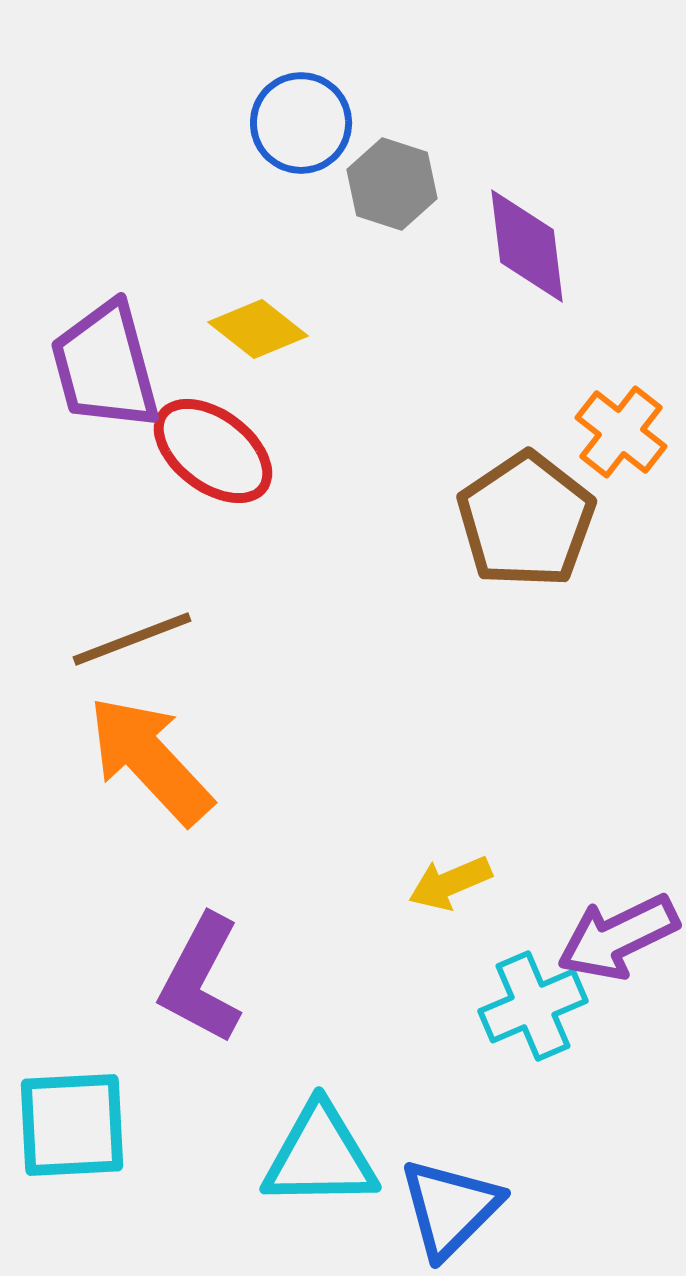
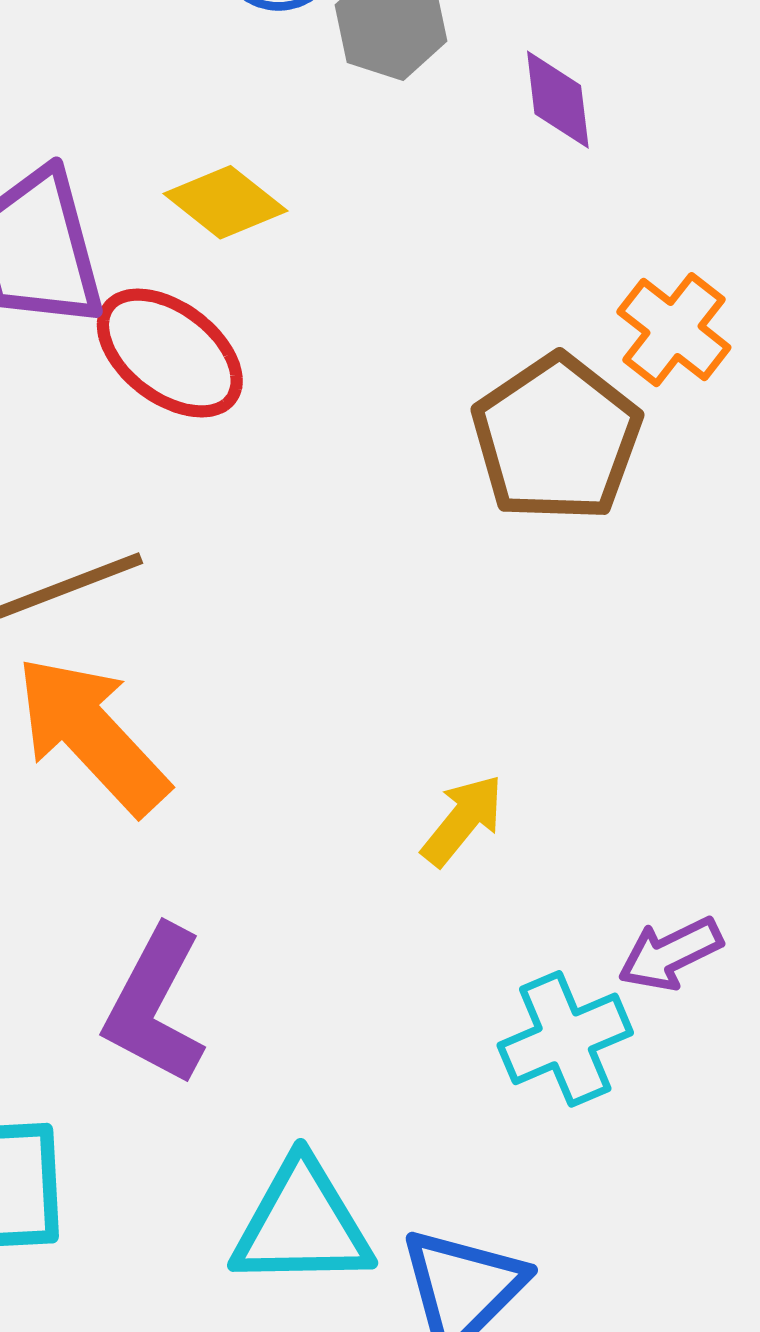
purple diamond: (527, 246) -> (558, 100), size x0.7
yellow arrow: (450, 883) -> (463, 820), moved, turned 152
purple arrow: (618, 937) -> (670, 954), size x0.7

